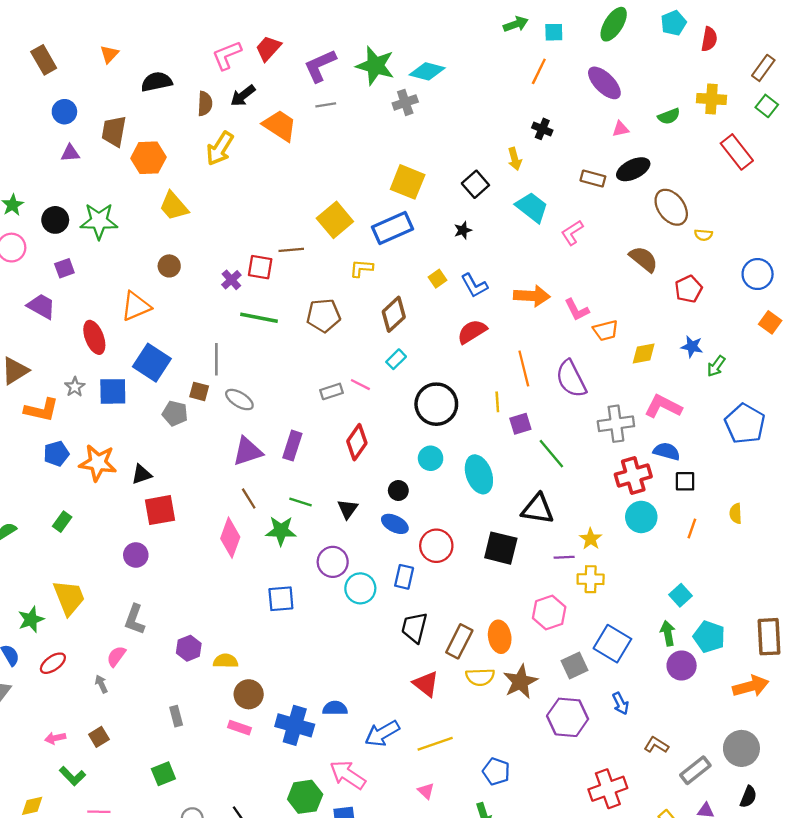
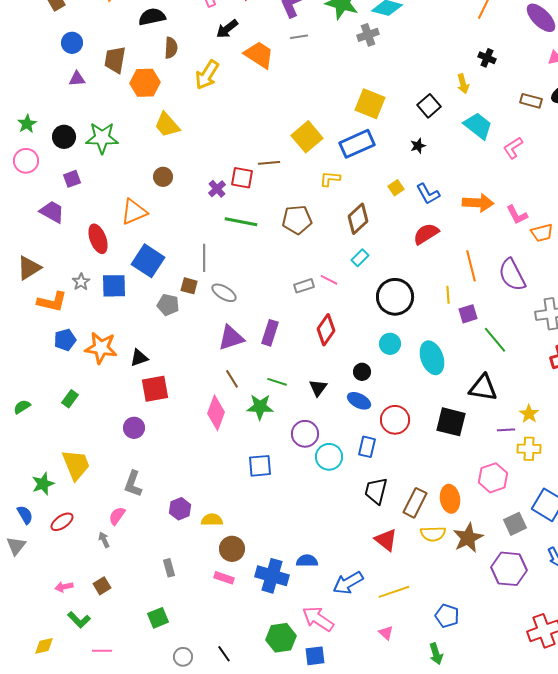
brown semicircle: (205, 104) -> (171, 48), moved

